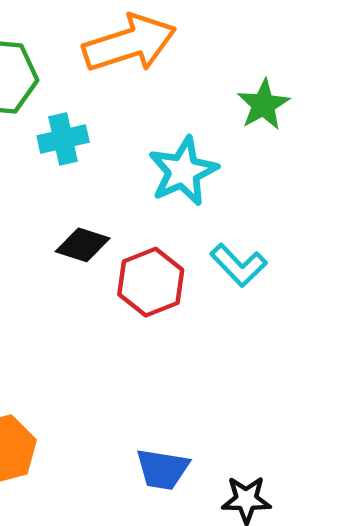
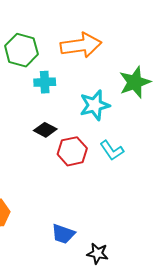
green star: (263, 105) -> (135, 82), size x1.4

